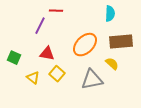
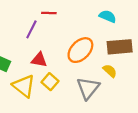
cyan semicircle: (110, 14) -> (108, 16), turned -70
yellow triangle: (33, 78) -> (24, 86), size x1.6
gray triangle: (92, 80) -> (88, 88), turned -40

